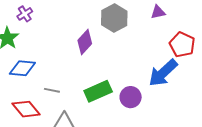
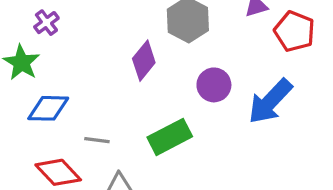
red pentagon: (182, 45) -> (294, 31), moved
purple circle: (131, 97) -> (214, 85), moved

